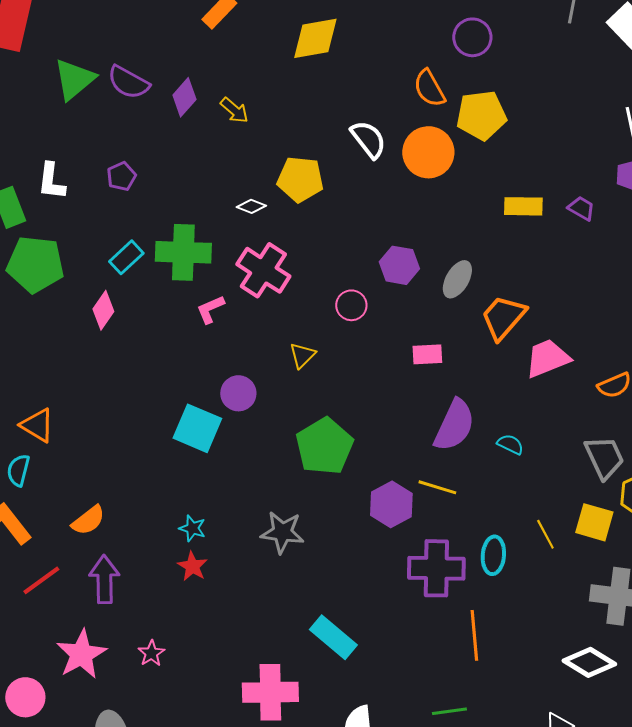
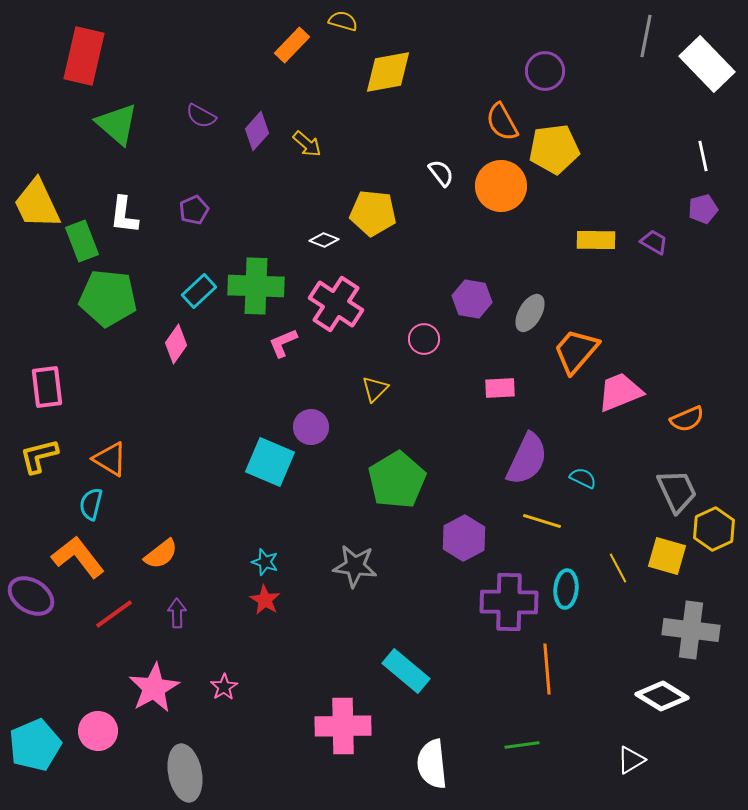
green triangle: (74, 79) -> (117, 124), moved, turned -39
purple semicircle: (128, 82) -> (201, 116), size x0.7
white semicircle: (368, 139) -> (441, 173), size x0.7
yellow line: (437, 487) -> (542, 521), moved
purple arrow: (104, 579) -> (177, 613), size x0.6

